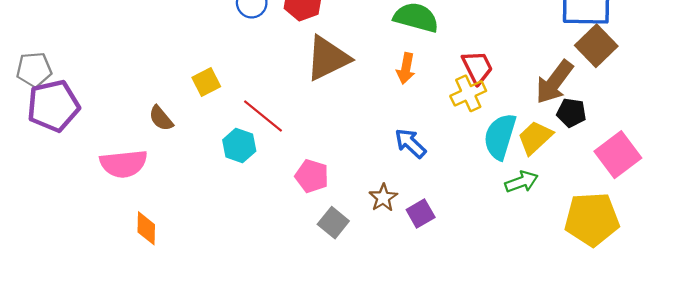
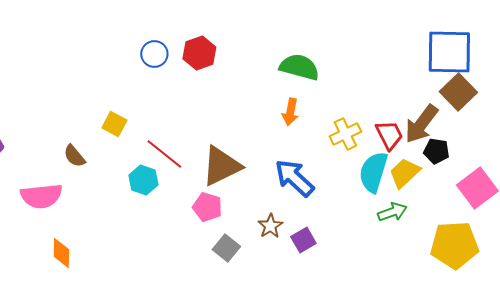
brown triangle: (328, 58) -> (221, 166), moved
red trapezoid: (477, 67) -> (389, 135), moved
yellow square: (206, 82) -> (114, 124), turned -35
blue arrow: (410, 143) -> (294, 178), size x1.4

